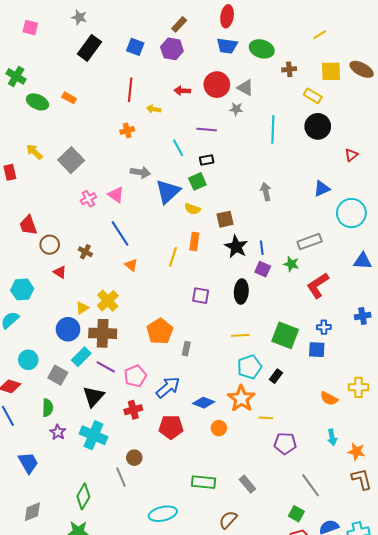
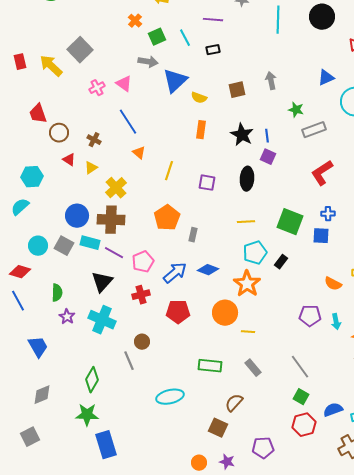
orange cross: (127, 130) -> (135, 21), turned -32
yellow arrow: (34, 152) -> (51, 66), moved, size x1.4
green square: (197, 181) -> (157, 37), moved
brown square: (225, 219) -> (237, 90), moved
yellow line: (173, 257) -> (169, 171), moved
green star: (291, 264) -> (296, 110), moved
yellow triangle: (82, 308) -> (91, 168), moved
cyan rectangle: (81, 357) -> (90, 243), turned 60
gray square: (58, 375) -> (64, 246), moved
blue diamond: (204, 403) -> (208, 270), moved
yellow line: (266, 418) -> (248, 332), moved
orange circle: (219, 428) -> (225, 313), size x1.6
purple pentagon: (285, 443) -> (310, 316), moved
gray line: (311, 485) -> (300, 367), moved

